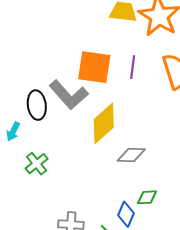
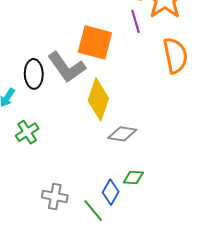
purple line: (133, 67) -> (135, 21), moved, turned -30
yellow diamond: (104, 123) -> (98, 99), turned -36

